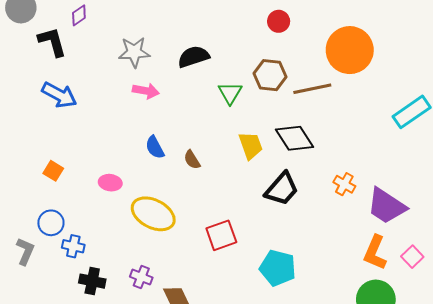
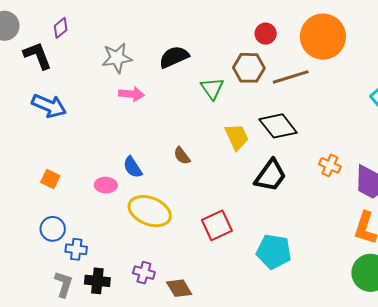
red circle: (279, 21) -> (266, 34), moved
blue semicircle: (155, 147) -> (133, 167), moved
gray L-shape: (25, 251) -> (64, 284), moved

